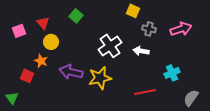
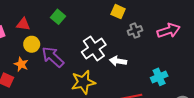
red triangle: (43, 23) -> (23, 24), turned -40
gray cross: (149, 29) -> (135, 31), turned -32
white arrow: (141, 51) -> (118, 61), moved
purple arrow: (71, 72) -> (53, 57), moved, turned 30

